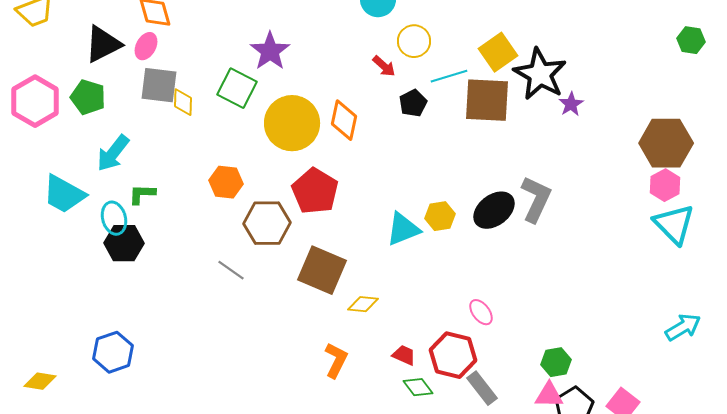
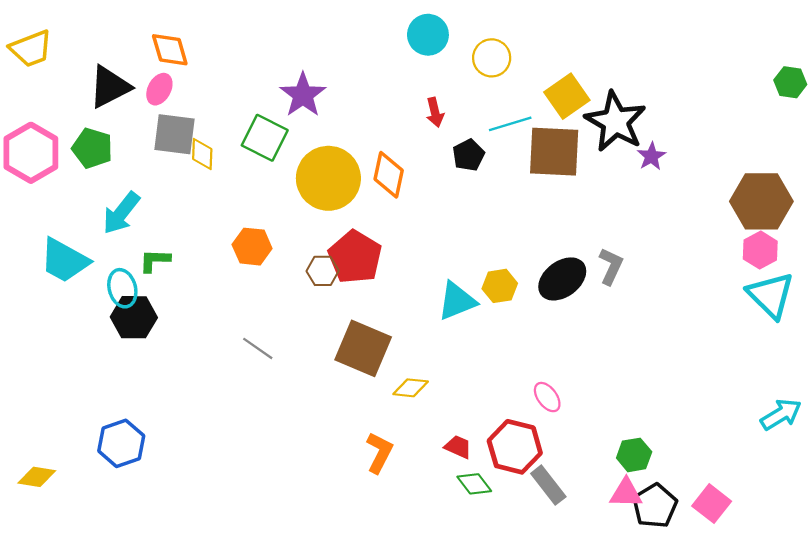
yellow circle: (414, 41) -> (492, 58), moved
red arrow: (384, 66) -> (435, 112), turned 35
gray L-shape: (536, 199) -> (611, 266), size x0.7
brown hexagon: (267, 223) -> (323, 271), moved, size x0.6

